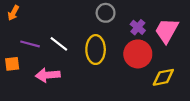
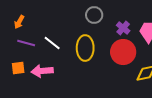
orange arrow: (13, 13) -> (19, 22), moved
orange square: (12, 64) -> (18, 68), moved

